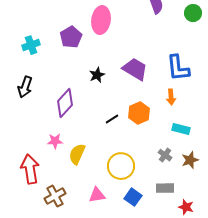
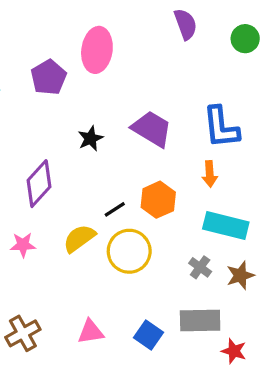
cyan rectangle: (181, 129) -> (226, 225), size x1.5
yellow semicircle: (77, 154) -> (79, 238), moved, turned 30
yellow circle: (121, 166) -> (129, 251), moved
gray rectangle: (165, 188) -> (200, 320), size x1.4

